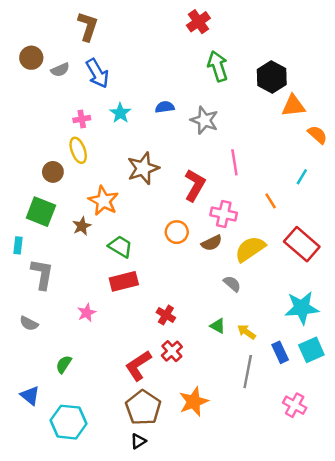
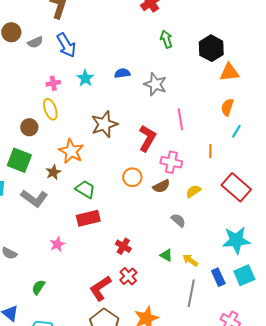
green arrow: (218, 66) -> (166, 39), size x0.7
orange semicircle: (317, 135) -> (227, 107), moved, turned -114
orange line: (271, 201) -> (210, 151), turned 32
yellow semicircle: (250, 249) -> (193, 191), size x0.6
gray L-shape: (42, 274) -> (34, 198), moved, turned 116

